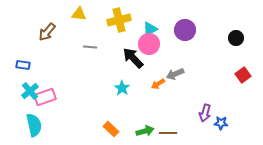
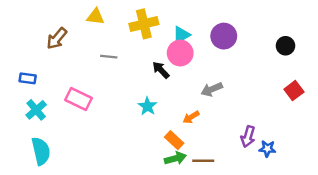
black arrow: (133, 58) -> (161, 70), size x0.7
orange arrow: (158, 84) -> (191, 117), moved
pink rectangle: (45, 97) -> (79, 99), moved, turned 45
orange rectangle: (111, 129) -> (174, 140), moved

